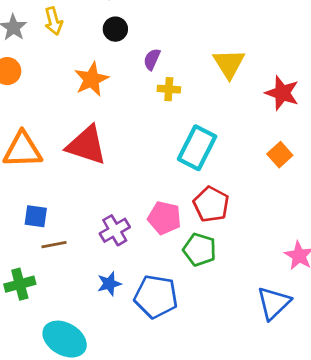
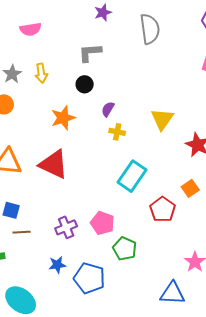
red pentagon: (211, 204) -> (163, 209), moved
blue triangle: (274, 303) -> (172, 293), turned 40

